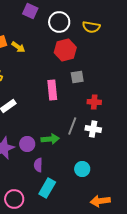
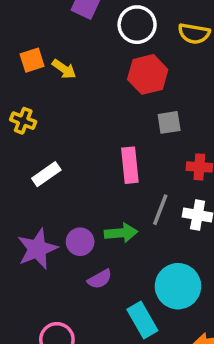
pink rectangle: (52, 90) -> (130, 165), moved
purple semicircle: (38, 165) -> (100, 279), turned -120
cyan circle: (82, 169) -> (178, 286), size x1.6
cyan rectangle: (47, 188) -> (142, 320), moved, turned -60

